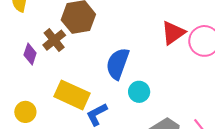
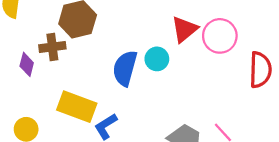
brown cross: (54, 40) -> (52, 47), turned 35
cyan circle: (139, 92) -> (157, 59), moved

